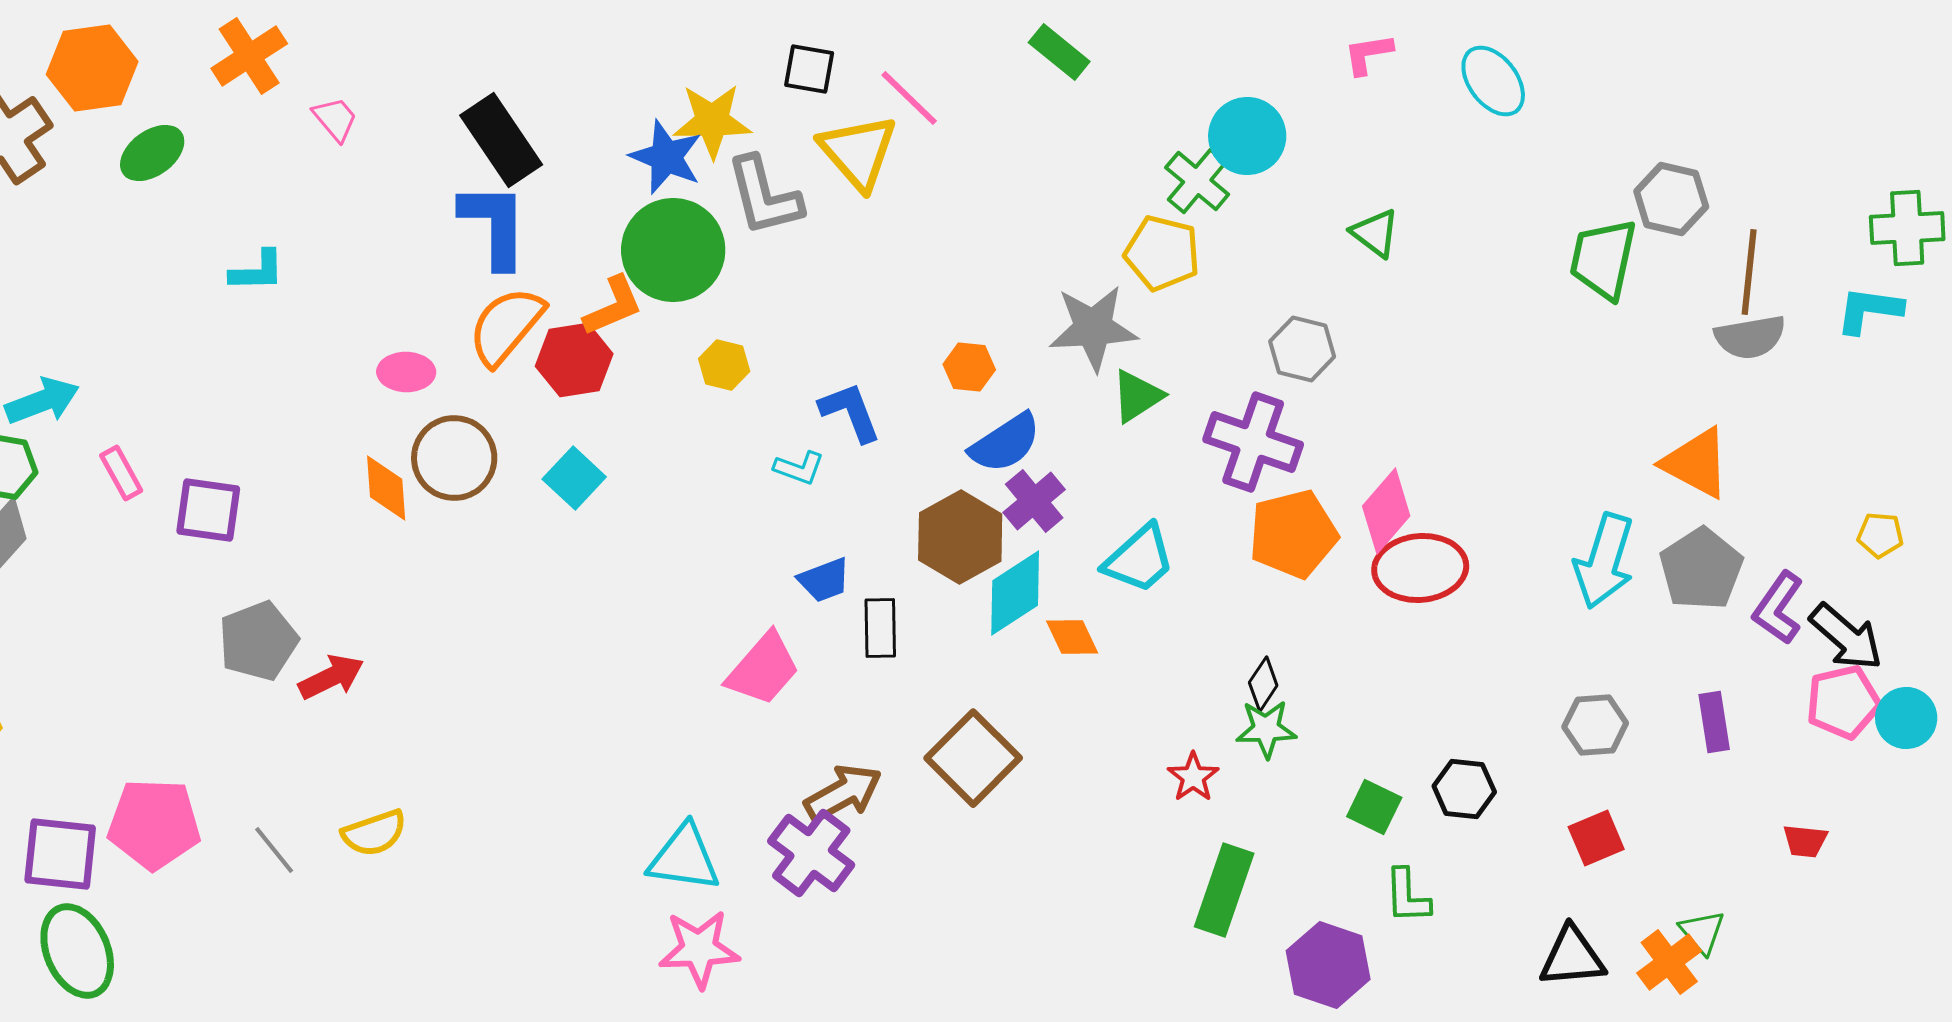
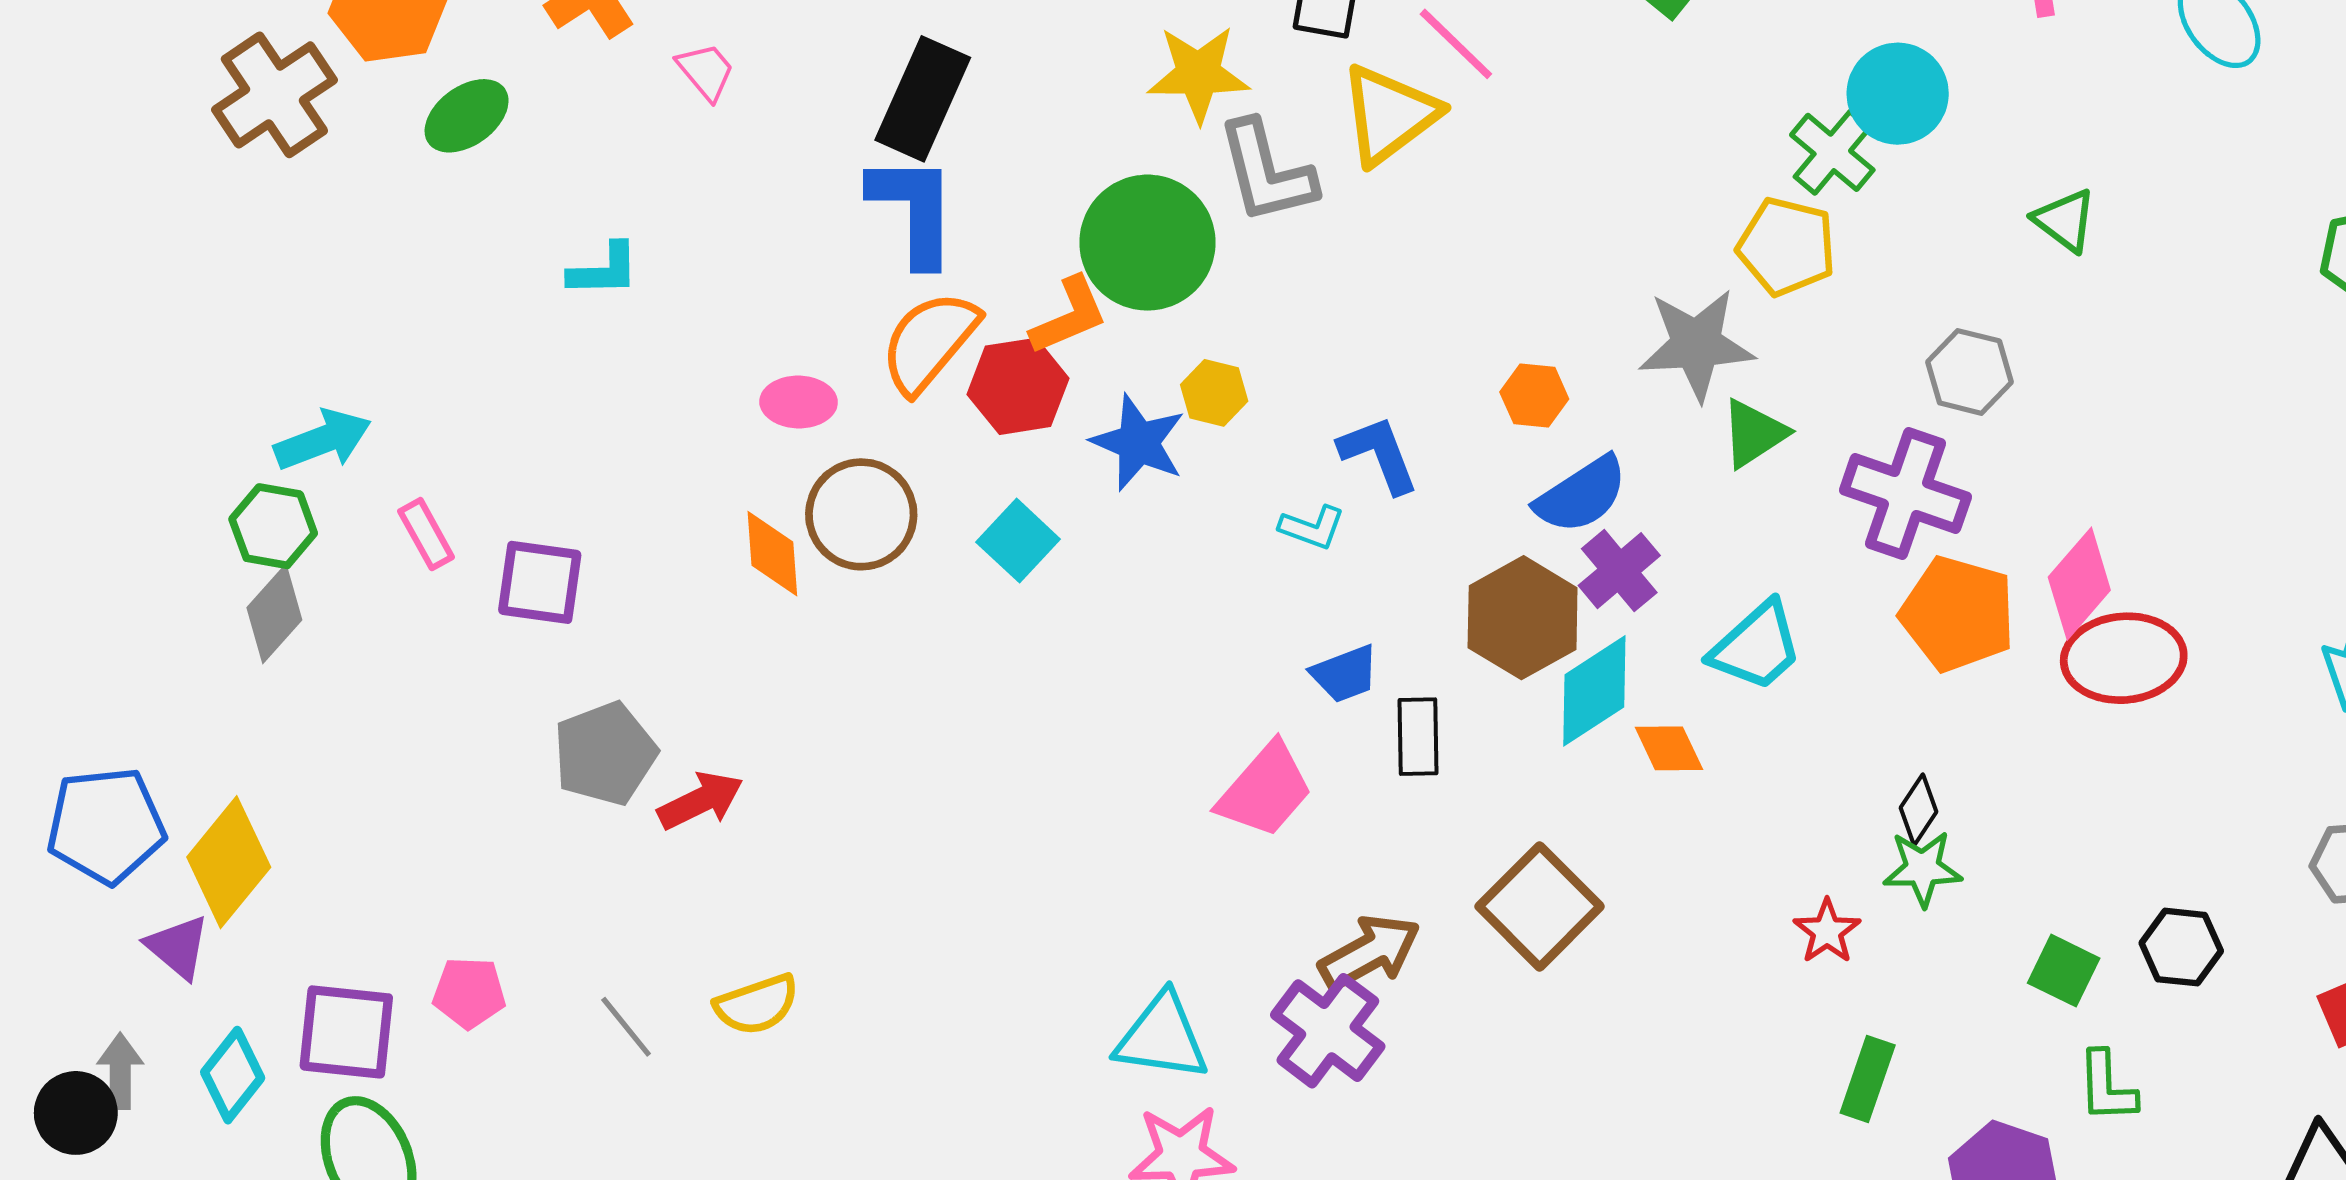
black rectangle: (501, 140) -> (923, 99), turned 58
yellow triangle: (858, 152) -> (1389, 115), turned 34
blue star: (666, 157) -> (1138, 443), moved
orange pentagon: (1293, 534) -> (1958, 614), turned 30
pink pentagon: (154, 824) -> (469, 993), size x0.6
green rectangle: (1224, 890) -> (1868, 1079), size x0.7

